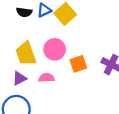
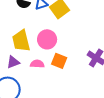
orange square: (78, 64) -> (59, 61), moved, turned 35

